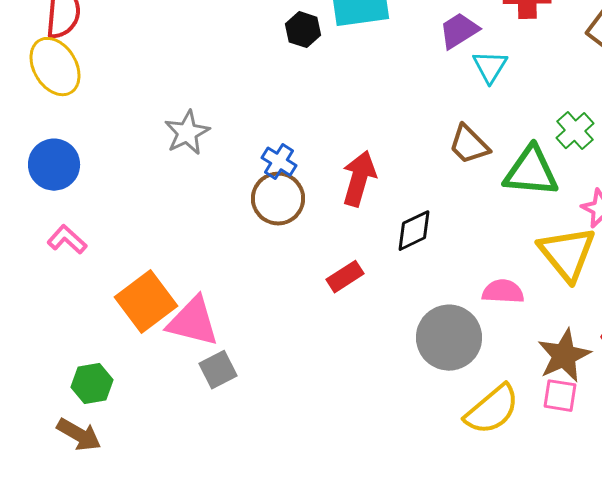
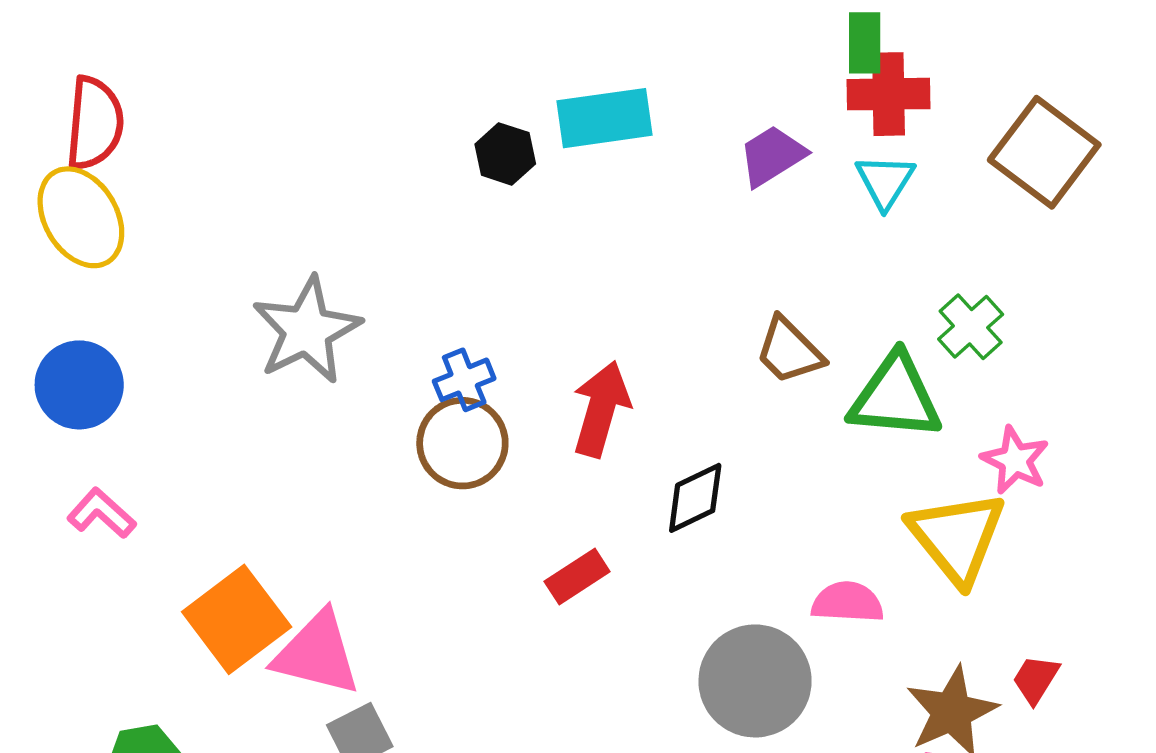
cyan triangle: (490, 67) -> (885, 181), moved
gray star: (187, 133) -> (307, 330), size x1.4
blue cross: (279, 162) -> (464, 380), turned 36

